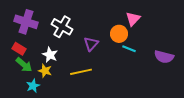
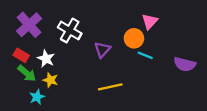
purple cross: (26, 22) -> (29, 25), turned 30
white star: (50, 55) -> (46, 59), moved
yellow line: (81, 72) -> (110, 87), moved

